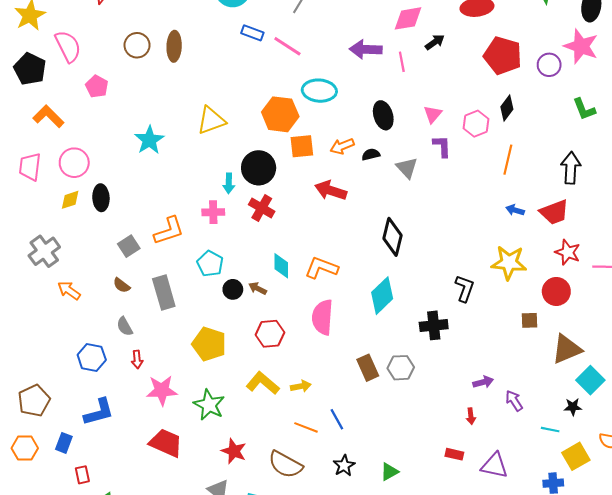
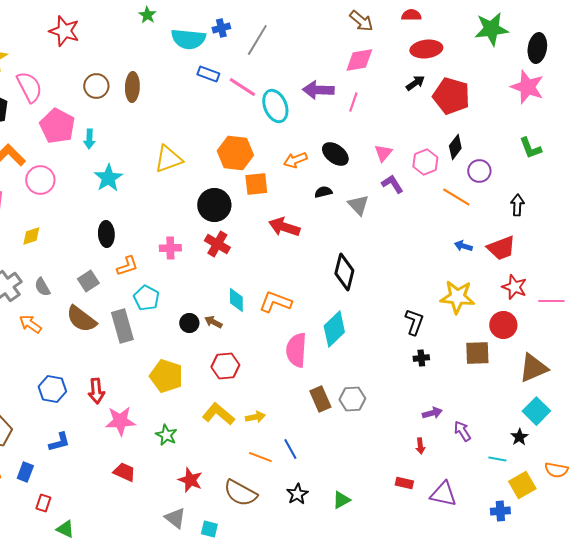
black arrow: (435, 42) -> (415, 83), moved
pink line: (402, 62) -> (353, 102), turned 30
purple circle: (549, 65) -> (479, 171), moved
pink pentagon: (97, 86) -> (57, 126), size x1.6
cyan ellipse: (319, 91) -> (275, 106), moved, turned 64
black ellipse: (383, 115) -> (335, 154), turned -36
orange arrow: (342, 146) -> (295, 160), moved
purple L-shape: (442, 146) -> (392, 184), turned -30
orange line: (508, 160) -> (456, 197), turned -72
pink circle: (74, 163) -> (40, 180), moved
black arrow: (571, 168) -> (517, 205), size x0.7
cyan arrow: (229, 183) -> (89, 139), moved
black ellipse: (101, 198) -> (106, 234), moved
orange L-shape: (169, 231) -> (127, 266), size x0.7
cyan pentagon: (210, 264) -> (146, 298), moved
brown semicircle: (122, 285) -> (81, 319), size x1.8
pink semicircle: (322, 317) -> (296, 350), moved
brown square: (530, 320) -> (477, 353), size x1.5
black cross: (434, 325) -> (421, 358), moved, size x0.6
gray semicircle: (125, 326) -> (42, 287), moved
brown triangle: (567, 349) -> (533, 368), moved
red arrow: (137, 359) -> (96, 391), size x1.4
green star: (209, 405) -> (166, 435), size x0.7
black star: (573, 407) -> (519, 437), turned -30
blue L-shape: (99, 412) -> (59, 442), size x0.7
red trapezoid: (166, 443) -> (124, 472), size x0.7
red rectangle: (82, 475) -> (43, 503), turned 30

